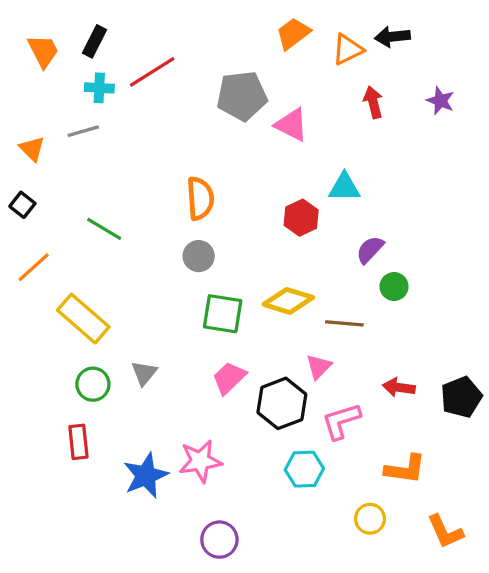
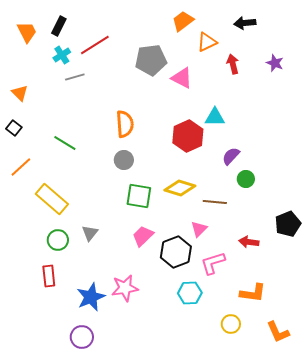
orange triangle: (348, 49) -> (207, 42), moved
cyan cross: (99, 88) -> (62, 55), turned -36
gray line: (83, 131) -> (75, 77), moved
red hexagon: (301, 218) -> (188, 136), size x1.4
black pentagon: (461, 397) -> (288, 224), moved
purple circle: (219, 540) -> (82, 337), moved

